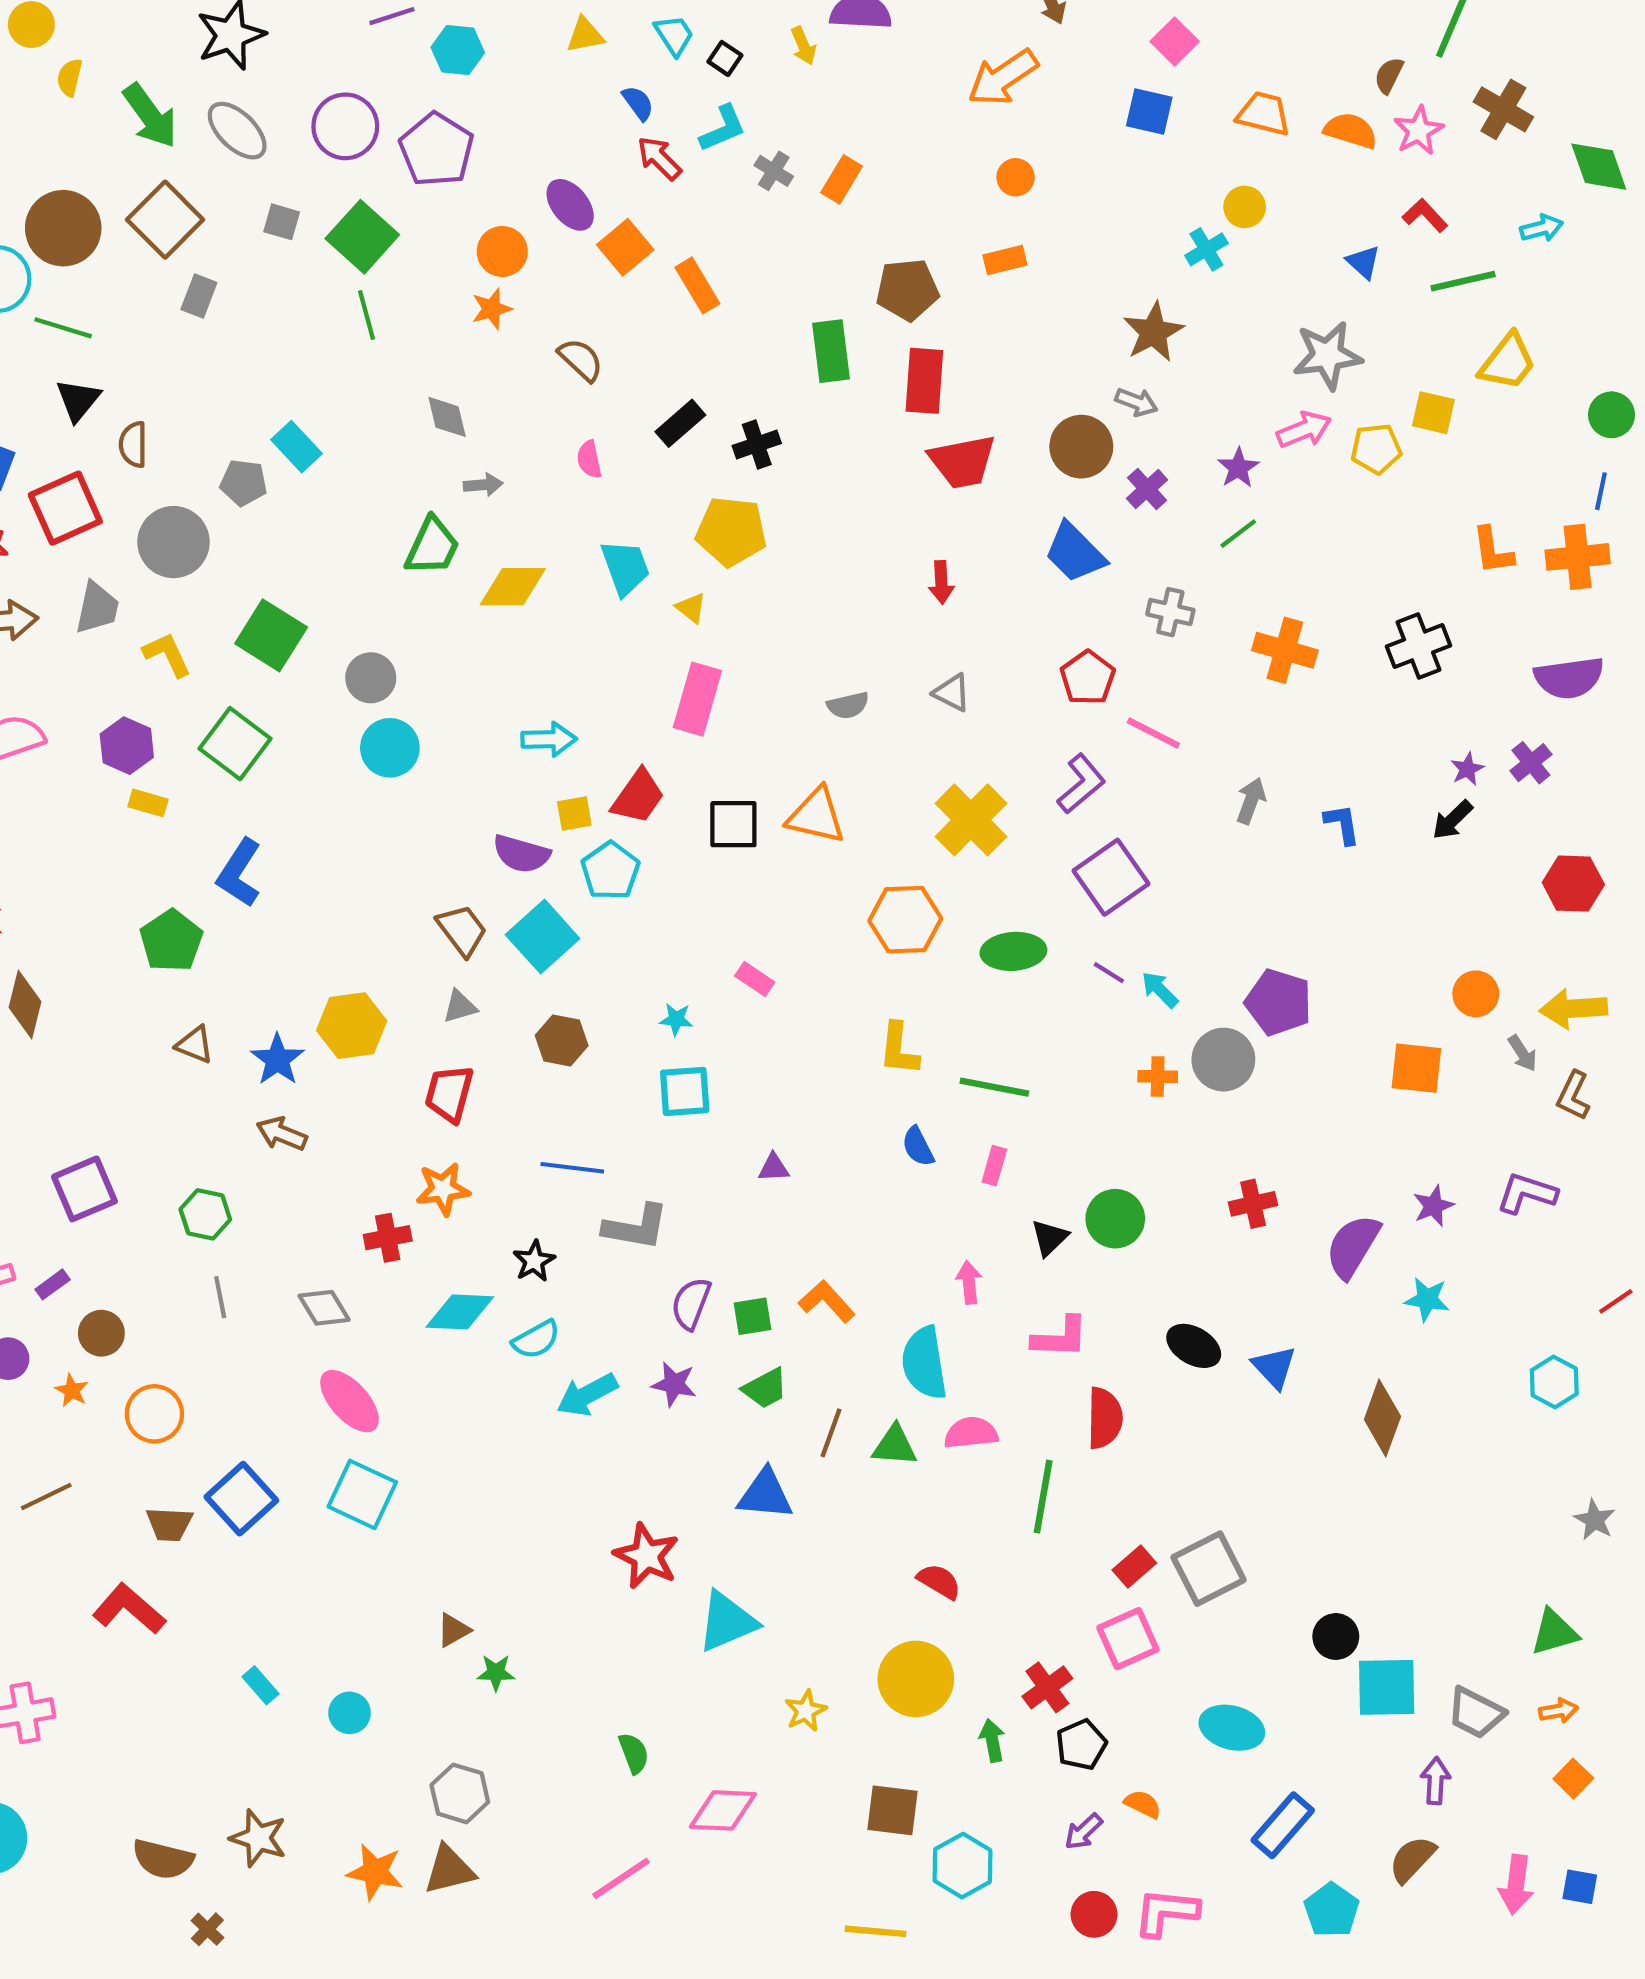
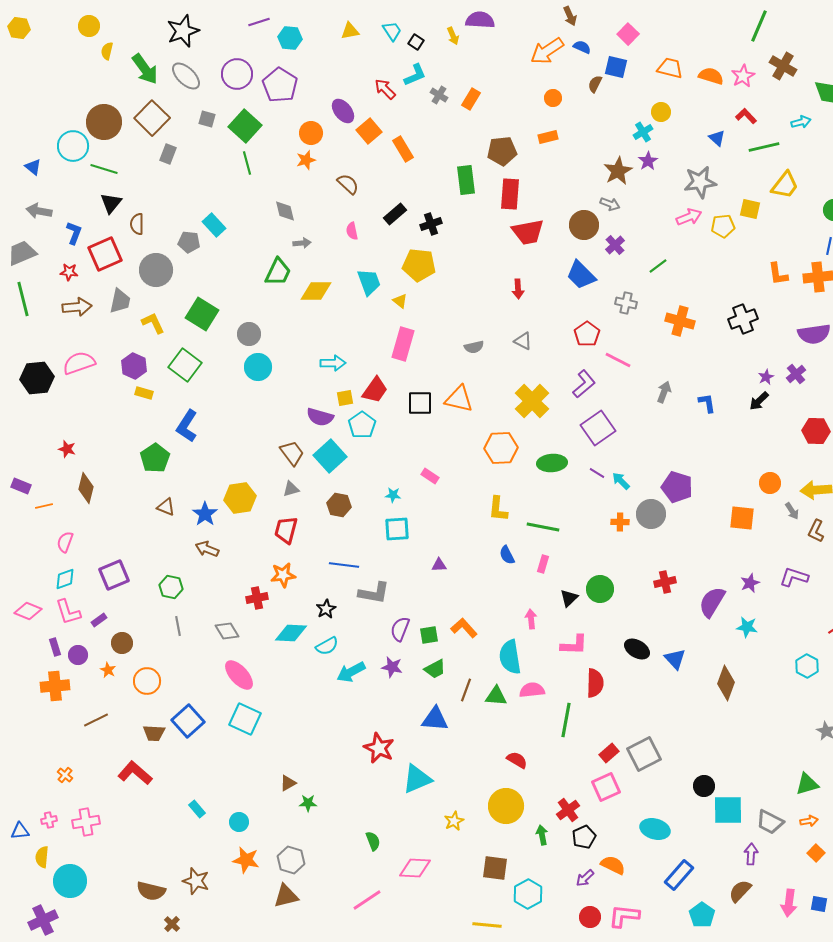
brown semicircle: (1389, 75) -> (595, 84), moved
blue semicircle: (638, 103) -> (582, 47), moved, turned -30
purple star: (1238, 468) -> (648, 161), moved
orange semicircle: (1143, 1804) -> (613, 865), size x1.4
orange star: (375, 1872) -> (246, 860), moved

